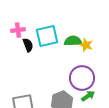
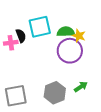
pink cross: (18, 30) -> (11, 43), moved
purple circle: (82, 78) -> (70, 51), moved

